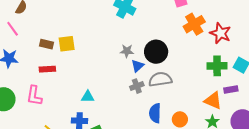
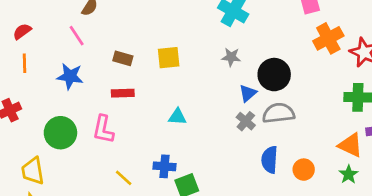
yellow square: (67, 44) -> (169, 58), moved
gray star: (127, 51) -> (231, 57), moved
gray cross: (137, 86) -> (246, 121), turned -32
cyan triangle: (88, 97) -> (177, 117), moved

